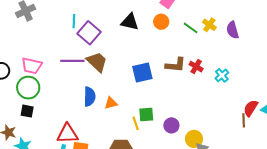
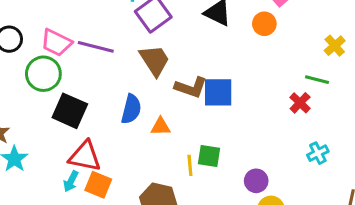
green line: (191, 28) -> (317, 80), moved, turned -35
purple line: (72, 61) -> (96, 47), moved
brown L-shape: (176, 65) -> (191, 87), moved
cyan cross: (222, 75) -> (318, 153), moved
black square: (27, 111) -> (70, 111), moved, size x1.6
purple circle: (171, 125) -> (256, 181), moved

